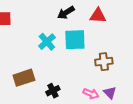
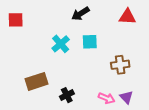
red triangle: (98, 16) -> (127, 17), moved
cyan square: (75, 40) -> (90, 42), size x0.7

